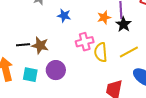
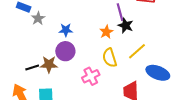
orange star: (104, 17) -> (106, 32), moved
pink cross: (85, 42) -> (91, 76), moved
purple circle: (56, 70) -> (65, 51), moved

